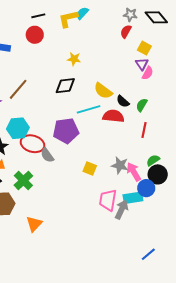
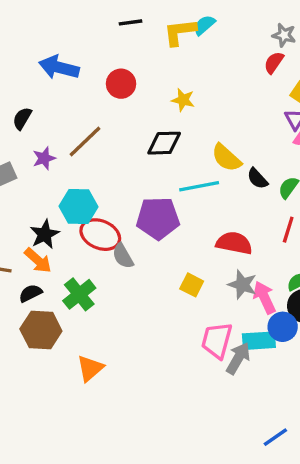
red circle: (35, 35) -> (121, 84), moved
red semicircle: (113, 116) -> (234, 243), moved

